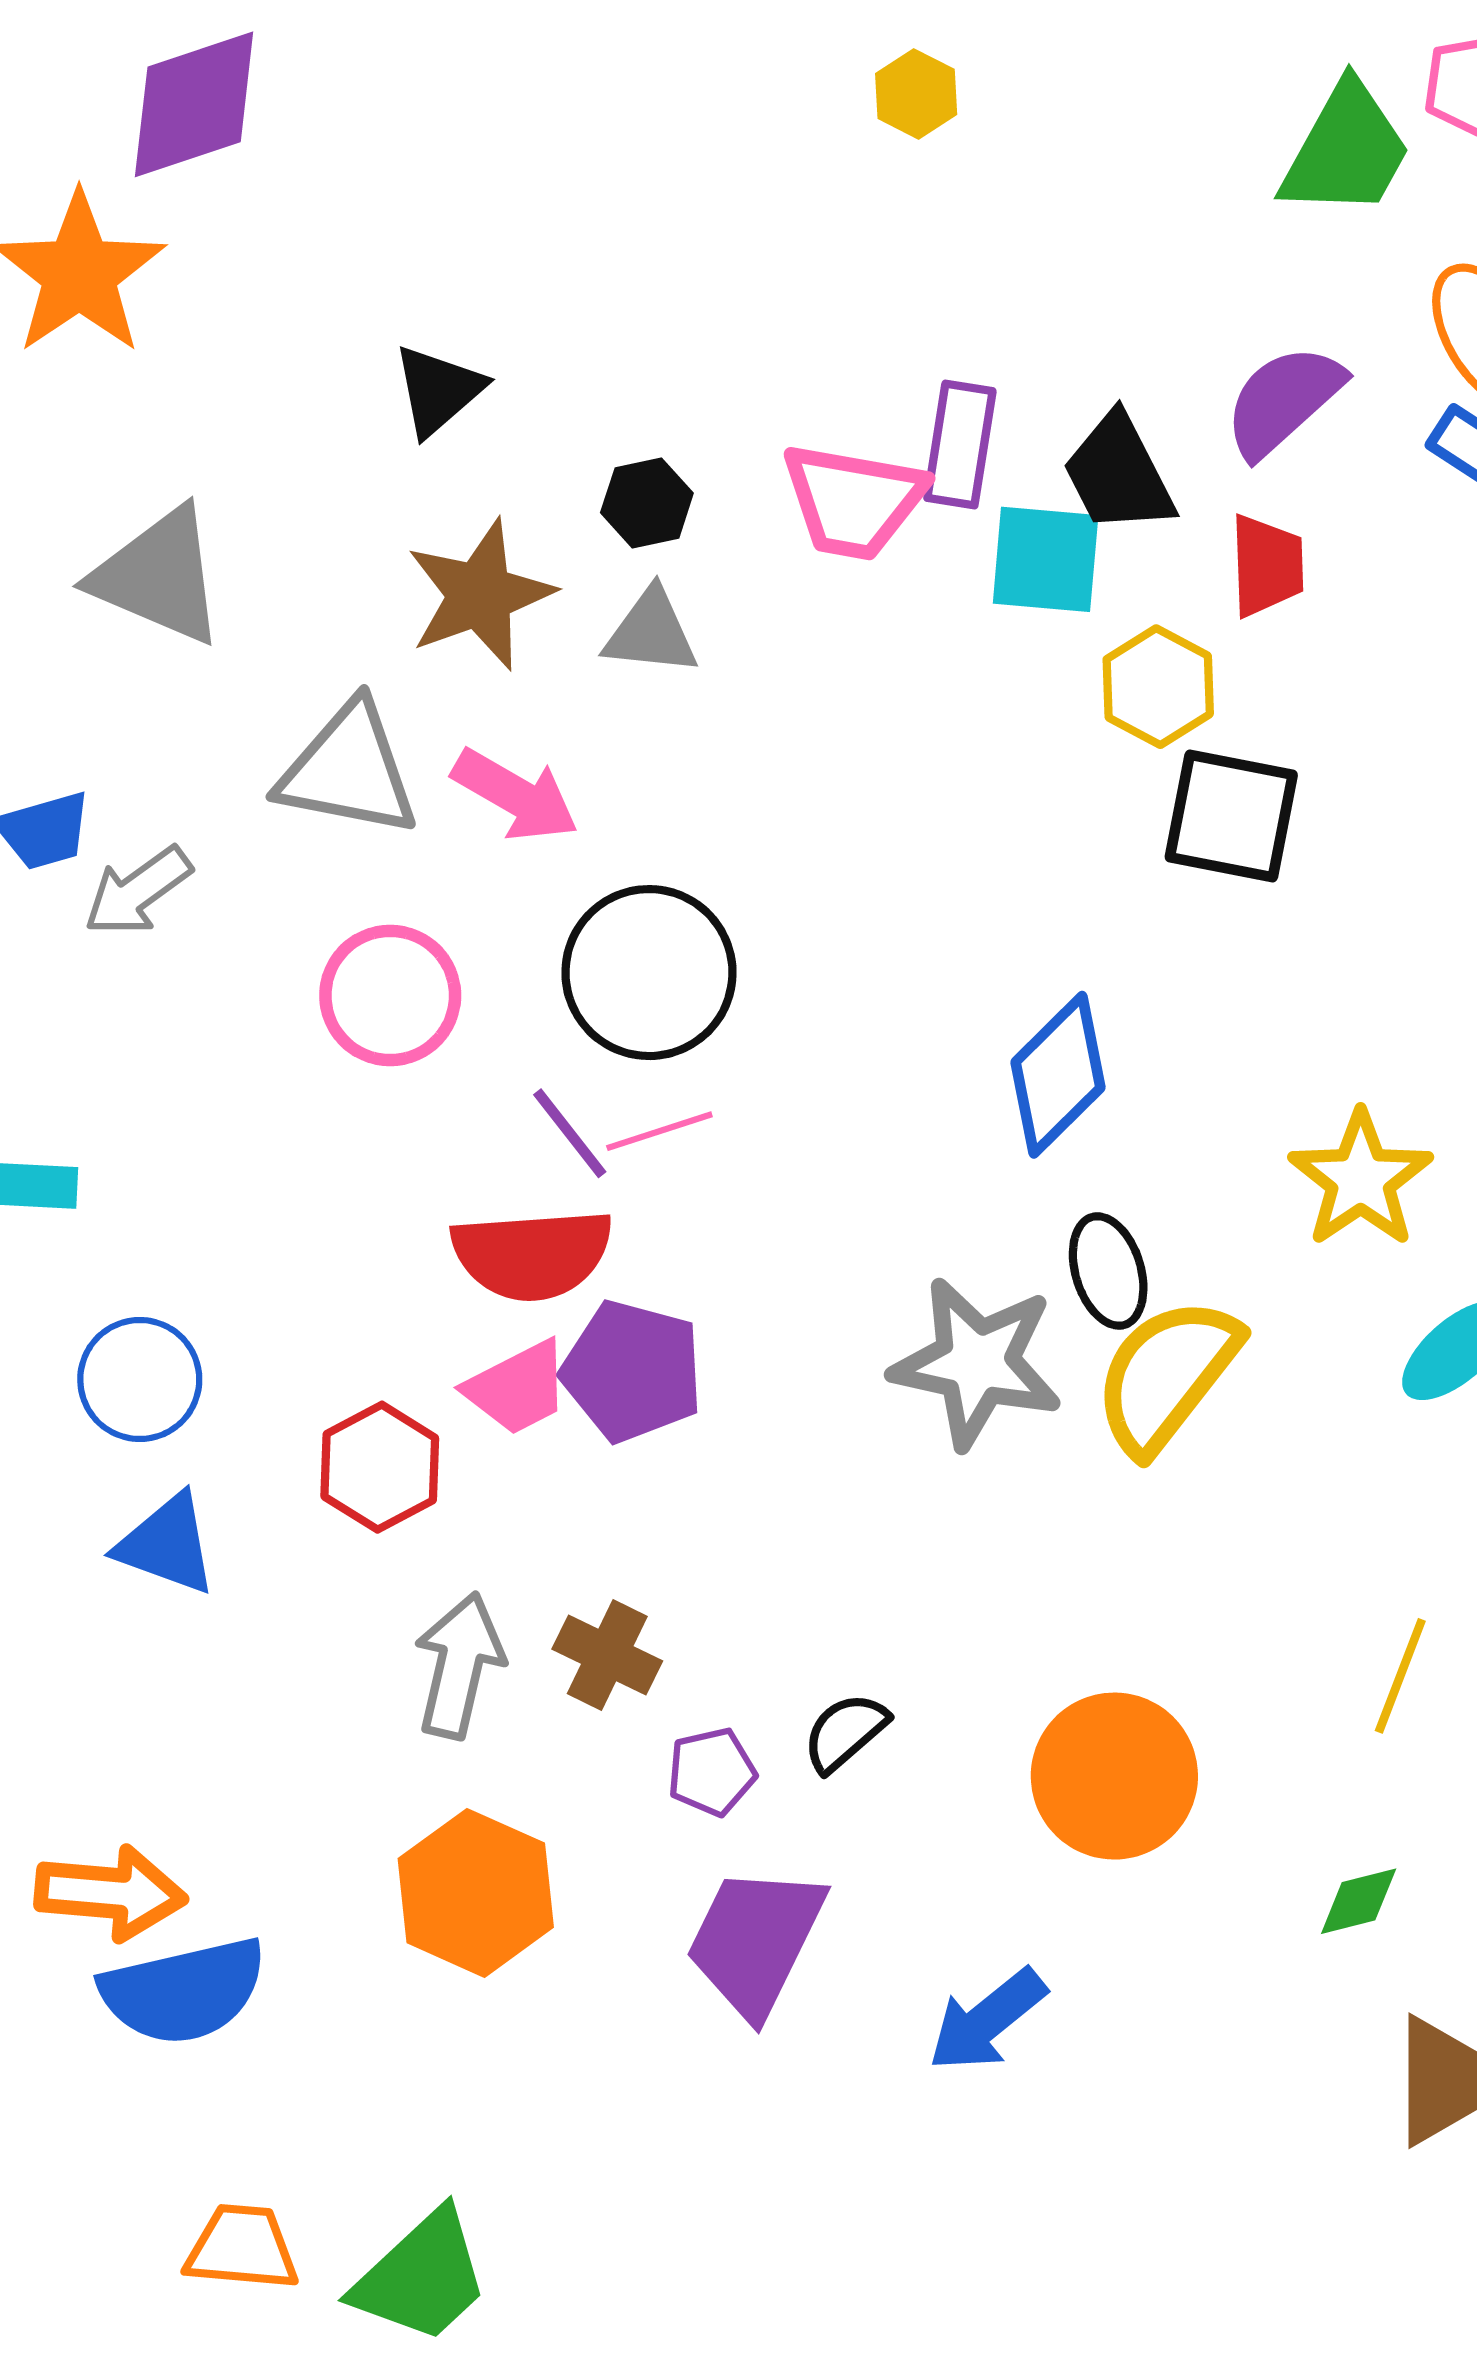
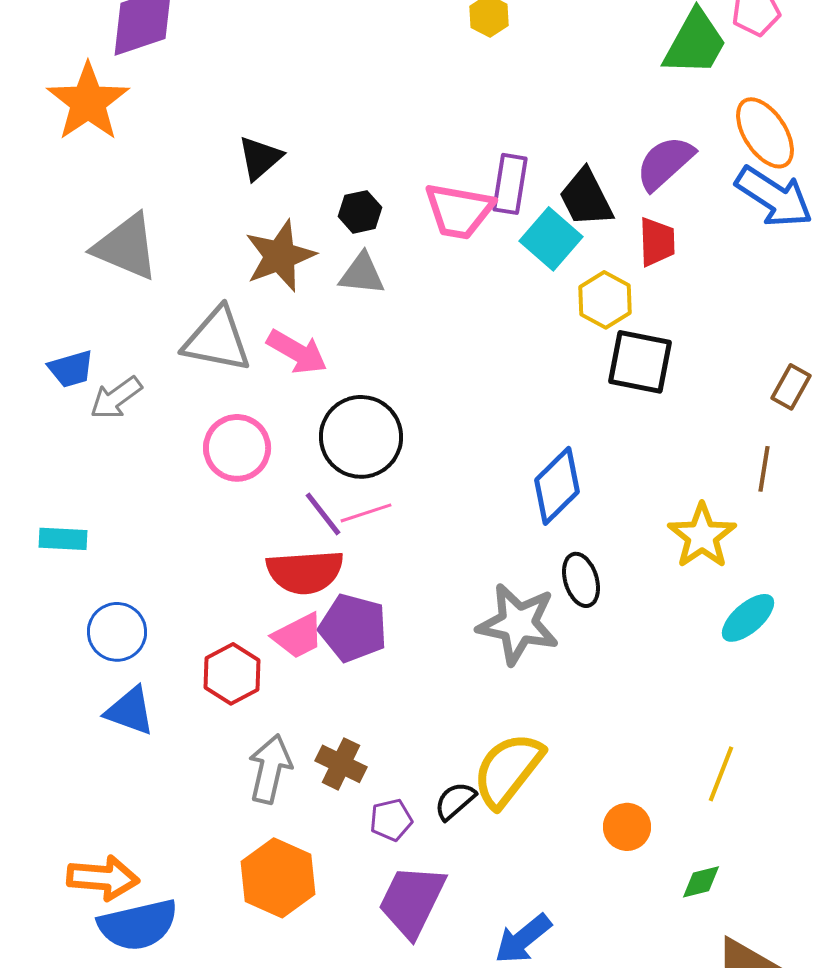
cyan square: (1046, 559) -> (551, 239), turned 36
yellow semicircle: (1167, 1375) -> (508, 770), moved
orange circle: (1114, 1776) -> (627, 827), moved, size x0.6

